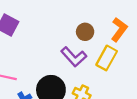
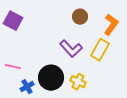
brown circle: (85, 32) -> (80, 17), moved

